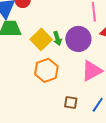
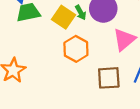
brown square: (71, 103) -> (109, 78), size x1.6

